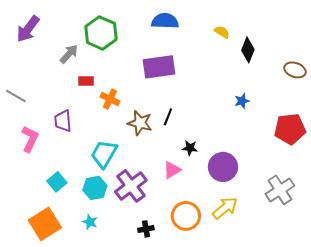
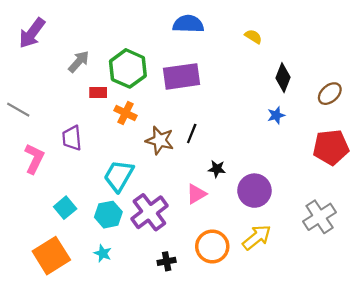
green hexagon: (101, 33) -> (128, 68), moved
black diamond: (248, 50) -> (283, 78), moved
brown ellipse: (295, 70) -> (330, 94), moved, turned -60

